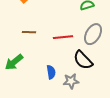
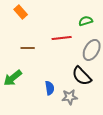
red line: (63, 37) -> (62, 38), moved

